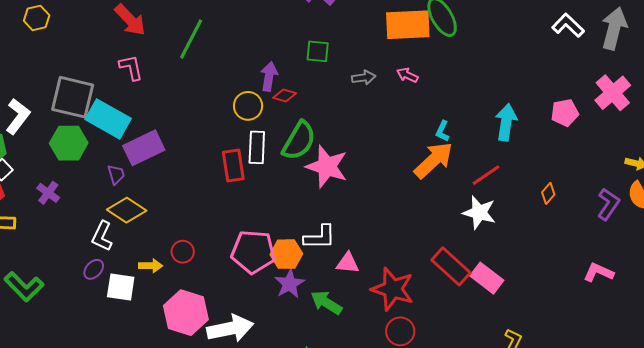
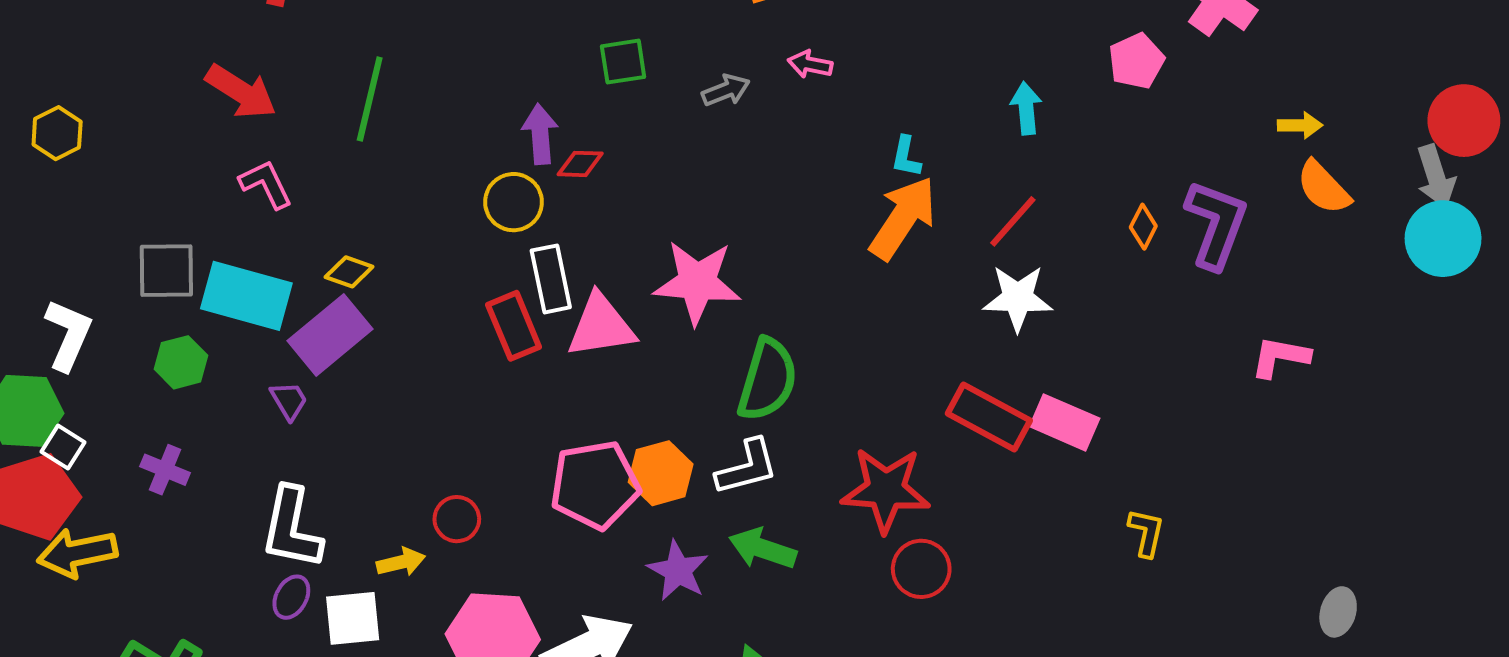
gray square: (73, 97) -> (166, 271), size x0.7
cyan arrow: (506, 122) -> (1026, 108), size x0.7
green semicircle: (299, 141) -> (767, 380), moved
green hexagon: (69, 143) -> (181, 362), size x0.7
purple L-shape: (608, 204) -> (1216, 224), moved, size x1.4
yellow diamond: (127, 210) -> (349, 272), moved, size x0.6
white L-shape: (102, 236) -> (291, 528), size x1.4
white L-shape: (320, 237) -> (747, 467), moved
pink triangle: (348, 263) -> (601, 326), moved, size x1.5
purple star: (289, 284) -> (678, 571), moved

